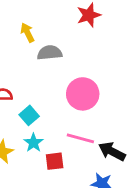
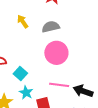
yellow arrow: (27, 33) -> (23, 22), moved
gray semicircle: (50, 53) -> (51, 27), moved

